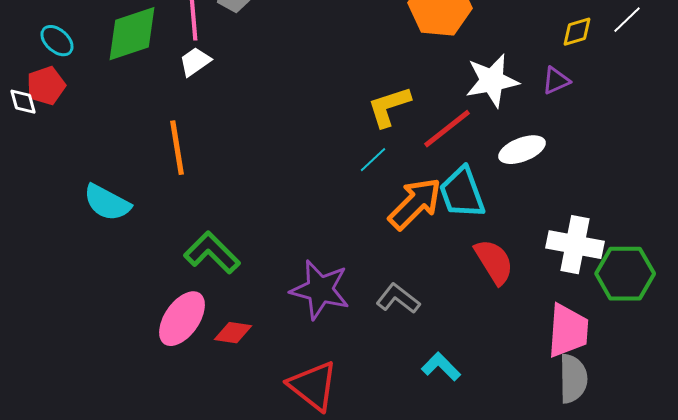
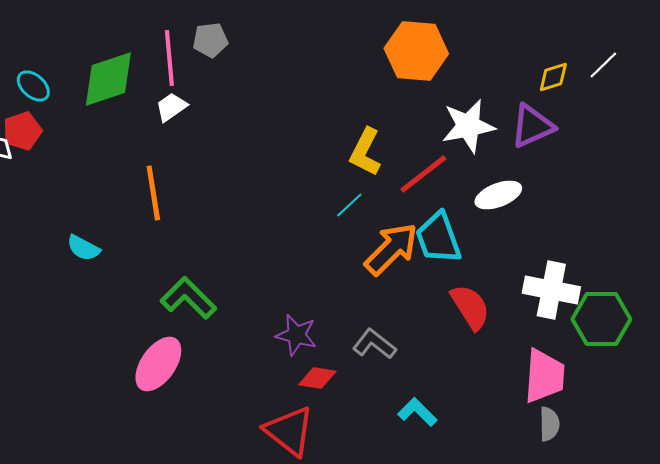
purple triangle: (556, 81) -> (532, 126), size x1.6
yellow L-shape: (389, 107) -> (365, 152), turned -45
cyan semicircle: (107, 203) -> (83, 248), size x0.7
purple star: (320, 290) -> (296, 335), size x0.7
red diamond: (233, 333) -> (317, 378), moved
gray semicircle: (573, 379) -> (549, 424), size x0.7

